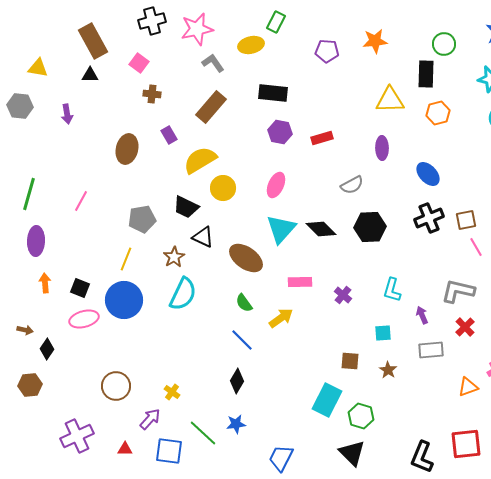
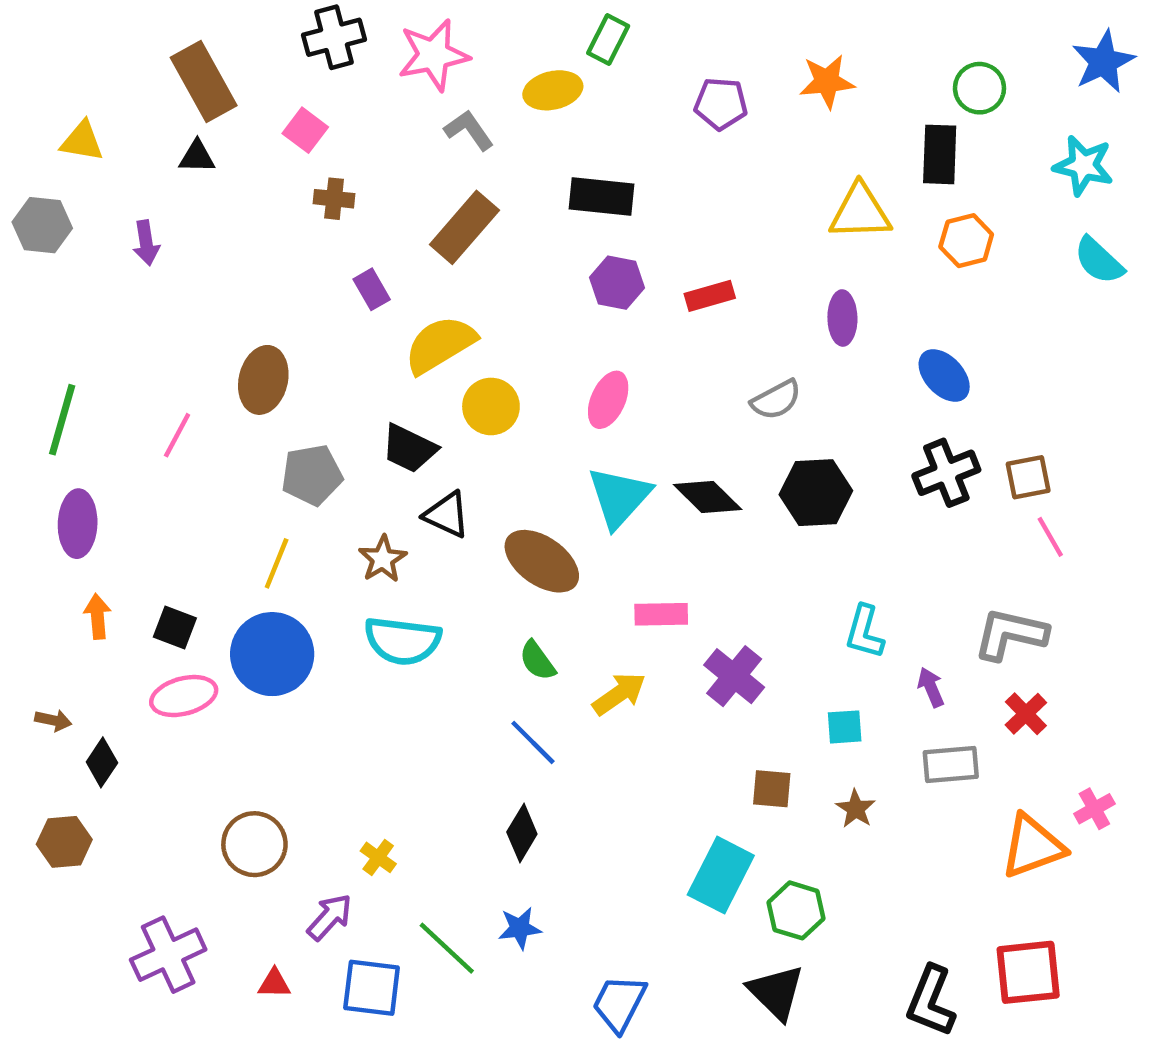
brown ellipse: (127, 149) -> (263, 380), moved
cyan semicircle: (183, 294) -> (403, 641), turned 72
purple cross: (343, 295) -> (734, 676), moved, size x1.5
orange triangle: (468, 387) -> (1033, 846), size x1.5

